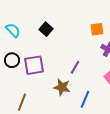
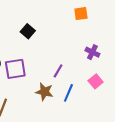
orange square: (97, 29) -> (81, 14), moved
blue line: (85, 99) -> (68, 93), moved

